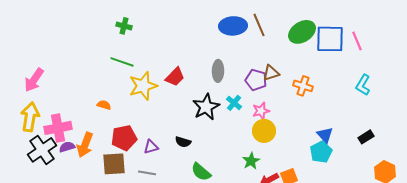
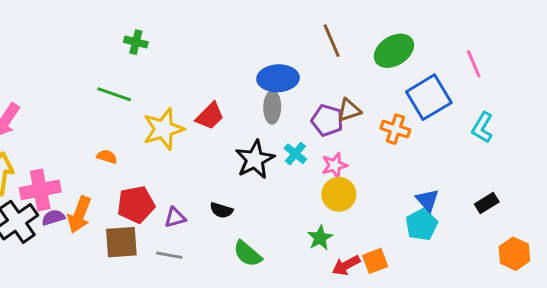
blue ellipse: (233, 26) -> (278, 78), moved
blue square: (330, 39) -> (429, 97), moved, turned -32
green line: (122, 62) -> (114, 94), moved

